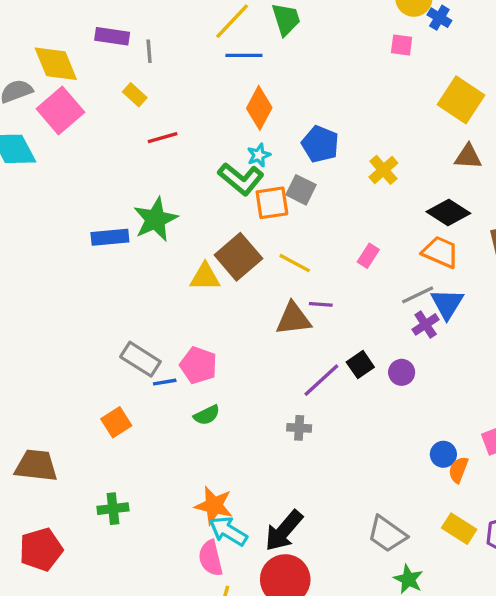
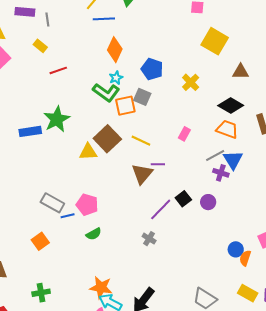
yellow square: (461, 100) -> (215, 41), moved
brown triangle: (293, 319) -> (142, 174), turned -40
purple cross: (426, 324) -> (221, 173), turned -35
gray cross: (299, 428) -> (149, 239), turned 32

